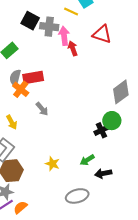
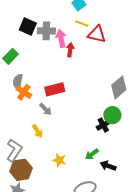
yellow line: (71, 12) -> (82, 24), moved
red arrow: (73, 48) -> (70, 50), turned 32
red rectangle: (33, 78) -> (55, 89), moved
yellow arrow: (12, 122) -> (38, 131), moved
black arrow: (103, 173) -> (108, 166), turned 35

